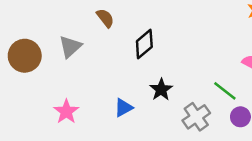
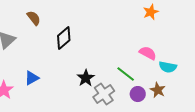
black star: (161, 90) -> (86, 78), moved
blue triangle: (123, 108) -> (32, 78), moved

